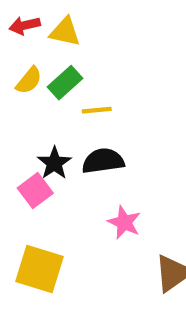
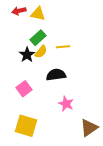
yellow semicircle: (29, 80) -> (41, 52), moved
yellow line: (97, 110) -> (63, 47), moved
black star: (54, 163) -> (27, 55), moved

